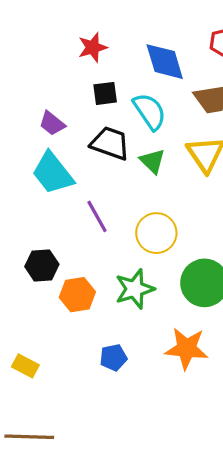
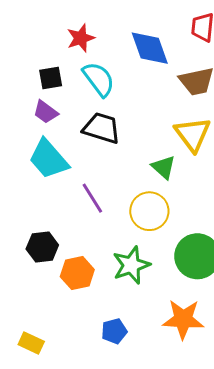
black square: (105, 93) -> (51, 78), moved
cyan semicircle: (150, 111) -> (99, 79), moved
green triangle: (152, 161) -> (163, 167), moved

